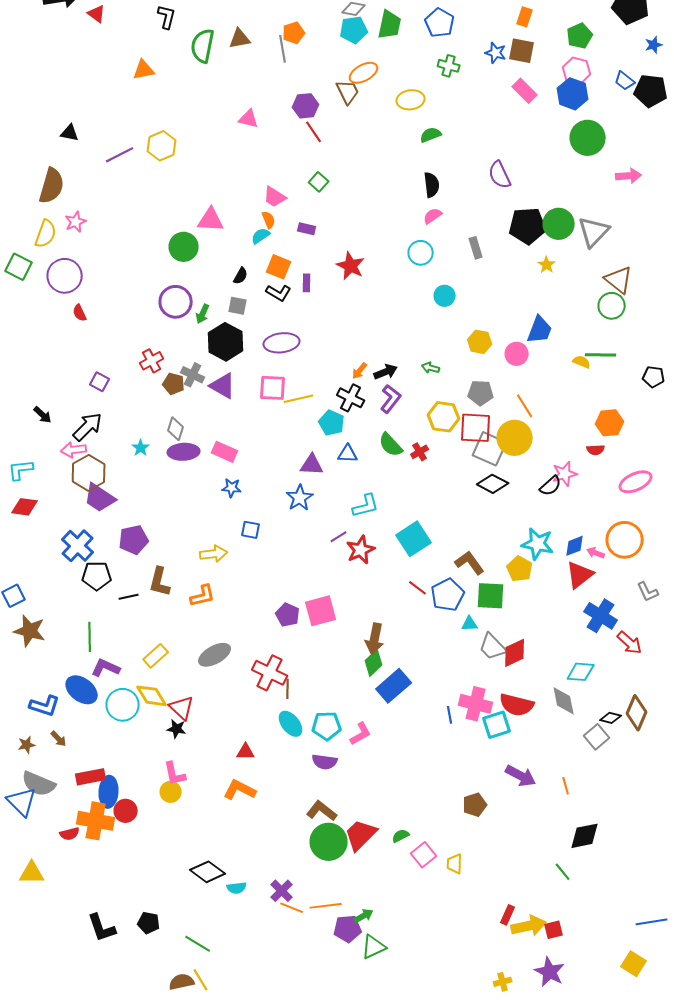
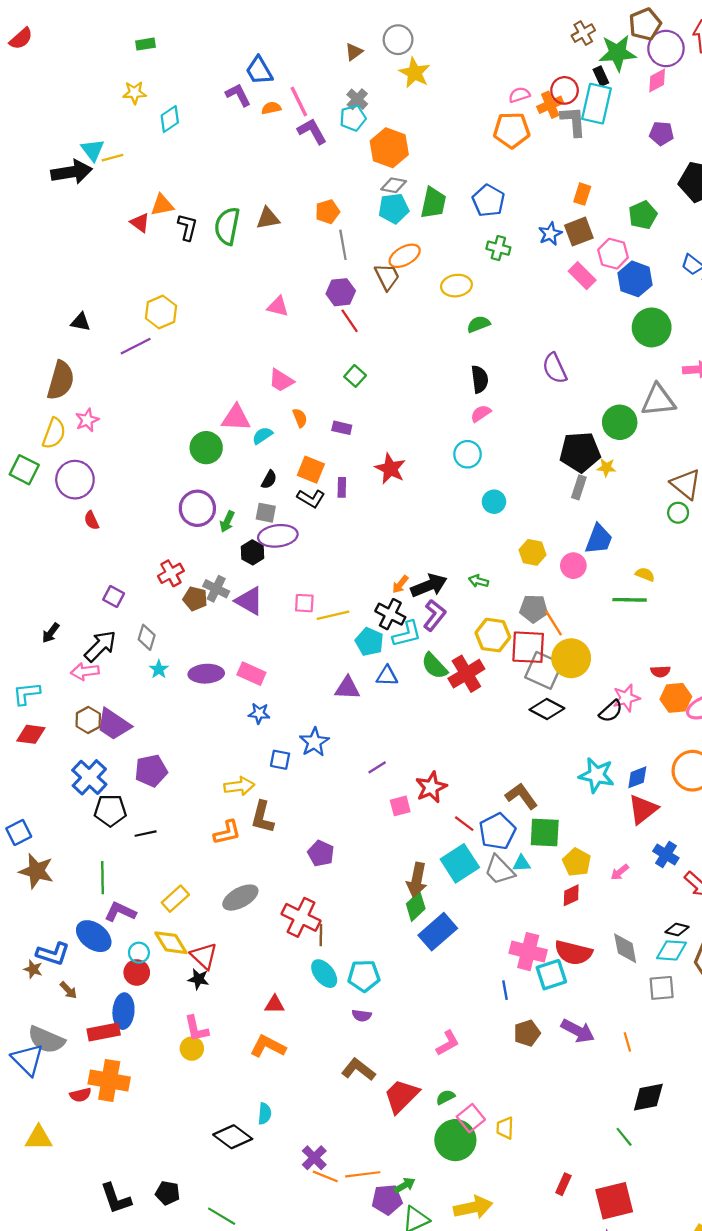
red triangle: (97, 14) -> (140, 223), moved
black L-shape: (167, 17) -> (187, 227), moved
gray line: (283, 49) -> (343, 245), moved
brown square: (522, 51) -> (579, 232), turned -32
blue star: (496, 53) -> (550, 234), turned 30
orange triangle: (144, 70) -> (162, 205), moved
pink hexagon: (577, 71) -> (613, 254), moved
yellow hexagon: (162, 146) -> (161, 312), moved
pink trapezoid: (275, 197) -> (281, 380), moved
black pentagon: (528, 226) -> (580, 452), moved
gray triangle: (594, 232) -> (658, 400), moved, turned 40
cyan semicircle: (261, 236) -> (262, 436), moved
gray rectangle: (476, 248) -> (579, 487), moved, turned 35
yellow star: (547, 265) -> (606, 467), turned -30
green circle: (612, 306) -> (678, 513), size x0.7
black hexagon: (226, 342) -> (252, 552), size x0.6
purple ellipse: (282, 343) -> (278, 536), moved
green line: (601, 355) -> (630, 600), moved
black arrow: (386, 372) -> (429, 585), size x1.4
pink square: (273, 388) -> (304, 603), size x0.7
orange line: (525, 406) -> (554, 623), moved
black arrow: (43, 415) -> (51, 633), turned 84
orange hexagon: (610, 423) -> (676, 698), moved
gray diamond: (176, 429) -> (147, 637), moved
red cross: (420, 452) -> (466, 674), size x1.8
brown hexagon: (89, 473) -> (88, 720), moved, size x0.7
blue star: (300, 498) -> (314, 742), moved
cyan L-shape: (366, 506) -> (407, 634), moved
cyan square: (414, 539) -> (460, 863), moved
red star: (361, 550) -> (431, 787), moved
pink arrow: (596, 553) -> (620, 872), moved, turned -60
yellow pentagon: (520, 569) -> (577, 862), moved
brown L-shape: (160, 582) -> (262, 817), moved
pink square: (321, 611) -> (400, 806), moved, size x0.6
blue cross: (601, 616) -> (666, 855), size x0.7
gray trapezoid: (493, 647) -> (499, 870), moved
red diamond: (515, 653) -> (571, 895), size x0.7
cyan diamond: (581, 672) -> (671, 950), moved
cyan circle: (123, 705) -> (139, 953), size x0.6
blue line: (450, 715) -> (505, 990), moved
black diamond: (611, 718) -> (677, 929), moved
pink L-shape: (361, 734) -> (448, 1043), moved
gray square: (597, 737) -> (662, 988), turned 35
brown star: (27, 745) -> (33, 969), moved, turned 30
purple semicircle: (325, 762) -> (362, 1015), size x0.7
blue ellipse: (109, 792) -> (123, 1011), moved
brown pentagon: (475, 805) -> (527, 1033), moved
red circle: (126, 811) -> (137, 972), moved
green circle: (329, 842) -> (455, 1140), moved
cyan semicircle: (237, 888) -> (265, 1114), moved, turned -78
yellow arrow: (529, 926) -> (473, 1207), moved
red square: (554, 930) -> (614, 1201), size x1.8

